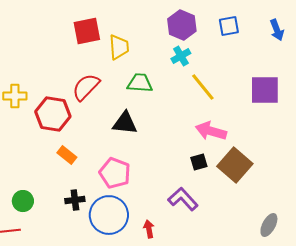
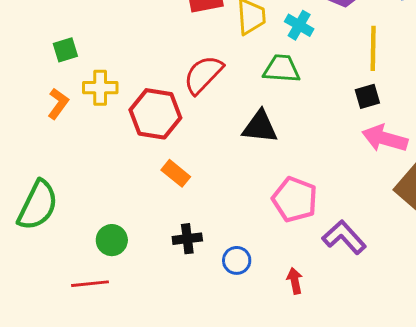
cyan cross: (181, 56) -> (299, 25), moved, turned -30
yellow line: (203, 87) -> (373, 48), moved, turned 40
black square: (199, 162) -> (367, 96), moved
pink pentagon: (115, 173) -> (295, 199), moved
blue circle: (109, 215) -> (237, 260), size x0.5

